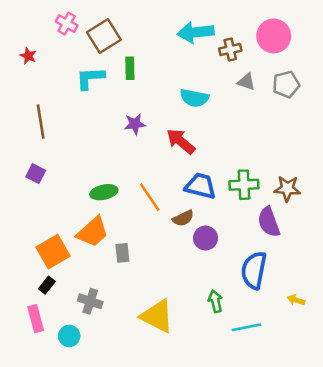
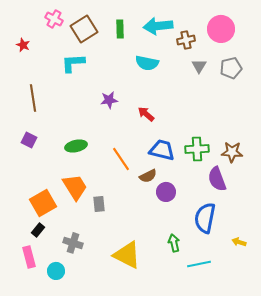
green rectangle: (130, 68) -> (120, 29), moved
gray triangle: (246, 82) -> (199, 66), turned 42
cyan semicircle: (194, 98) -> (147, 63), moved
red arrow: (181, 141) -> (146, 114), size x0.7
green ellipse: (104, 192) -> (76, 146), moved
orange trapezoid: (93, 232) -> (75, 187), turned -80

